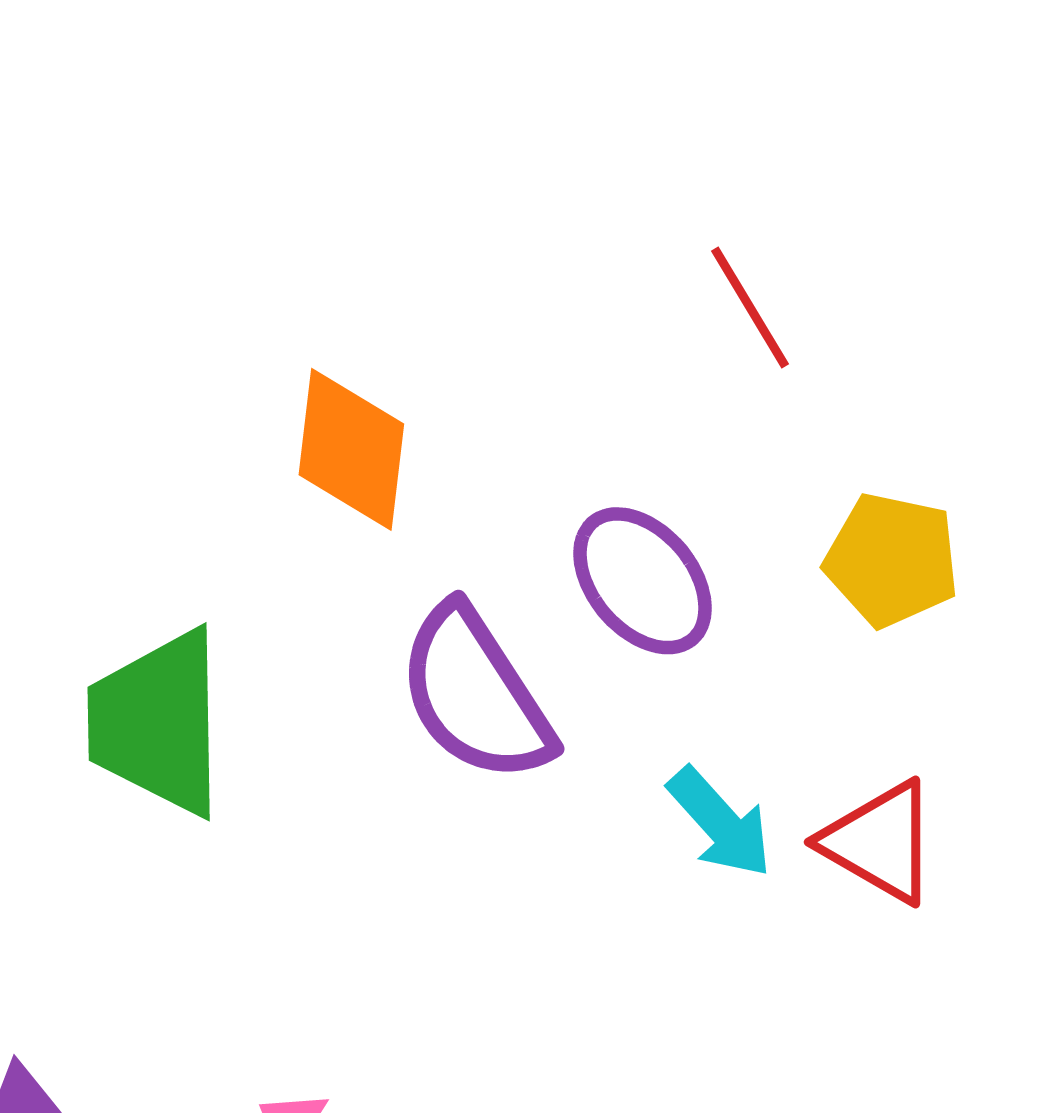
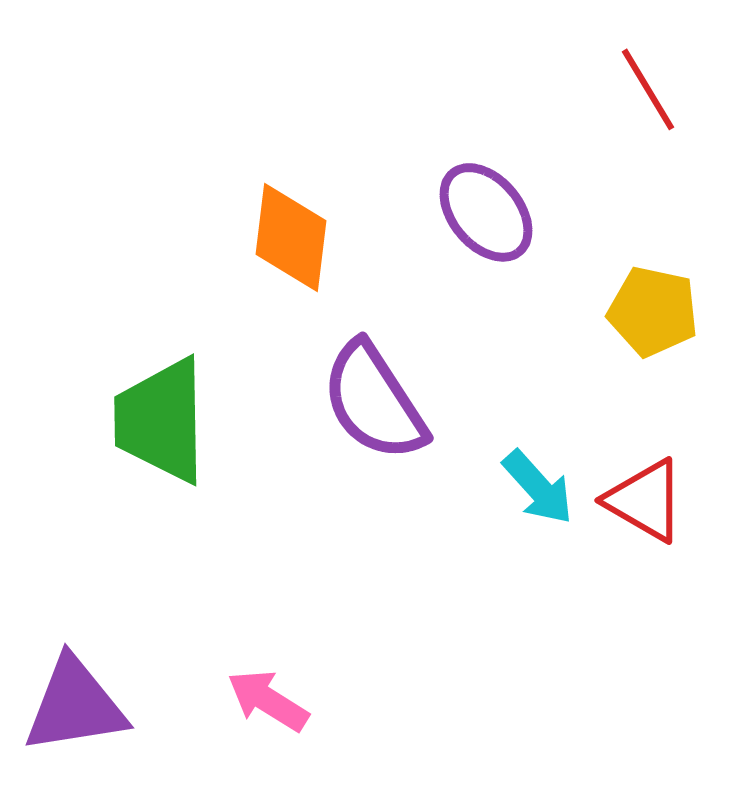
red line: (750, 308) -> (648, 89), moved
purple ellipse: (643, 581) -> (486, 212), moved

